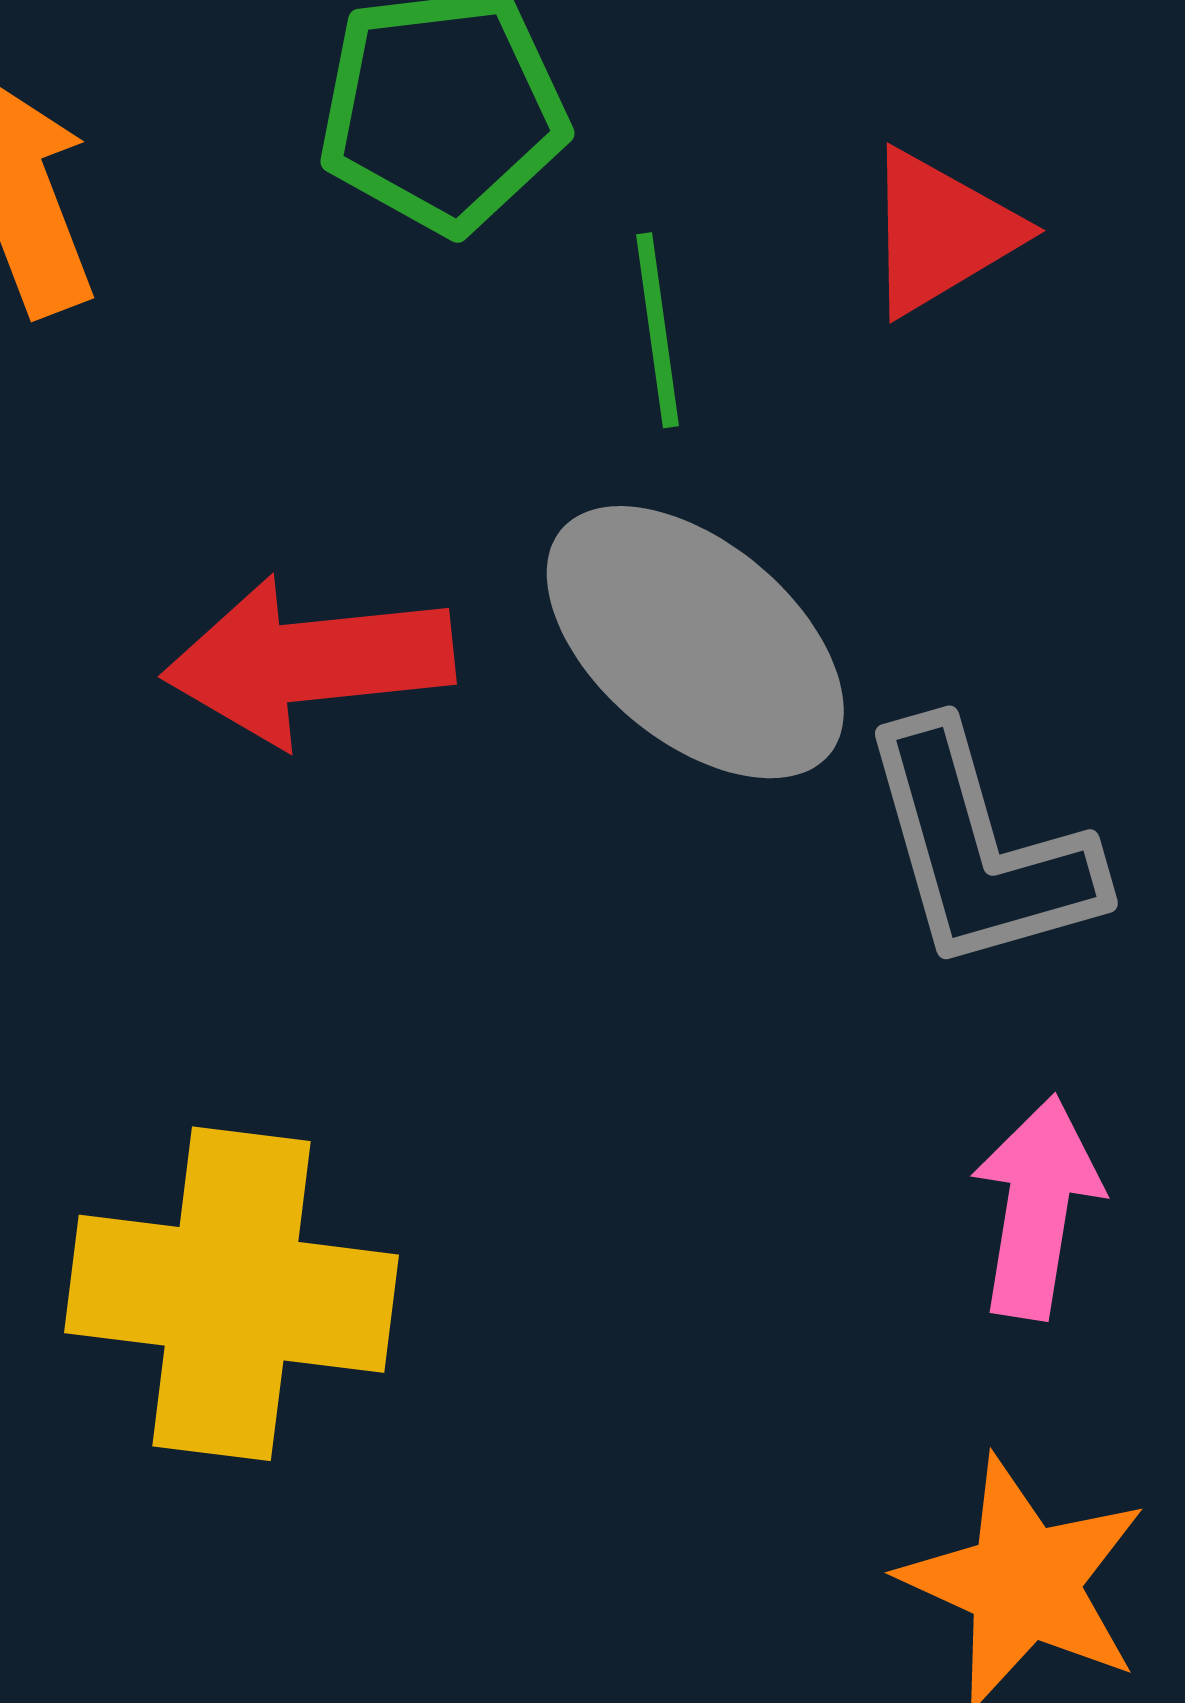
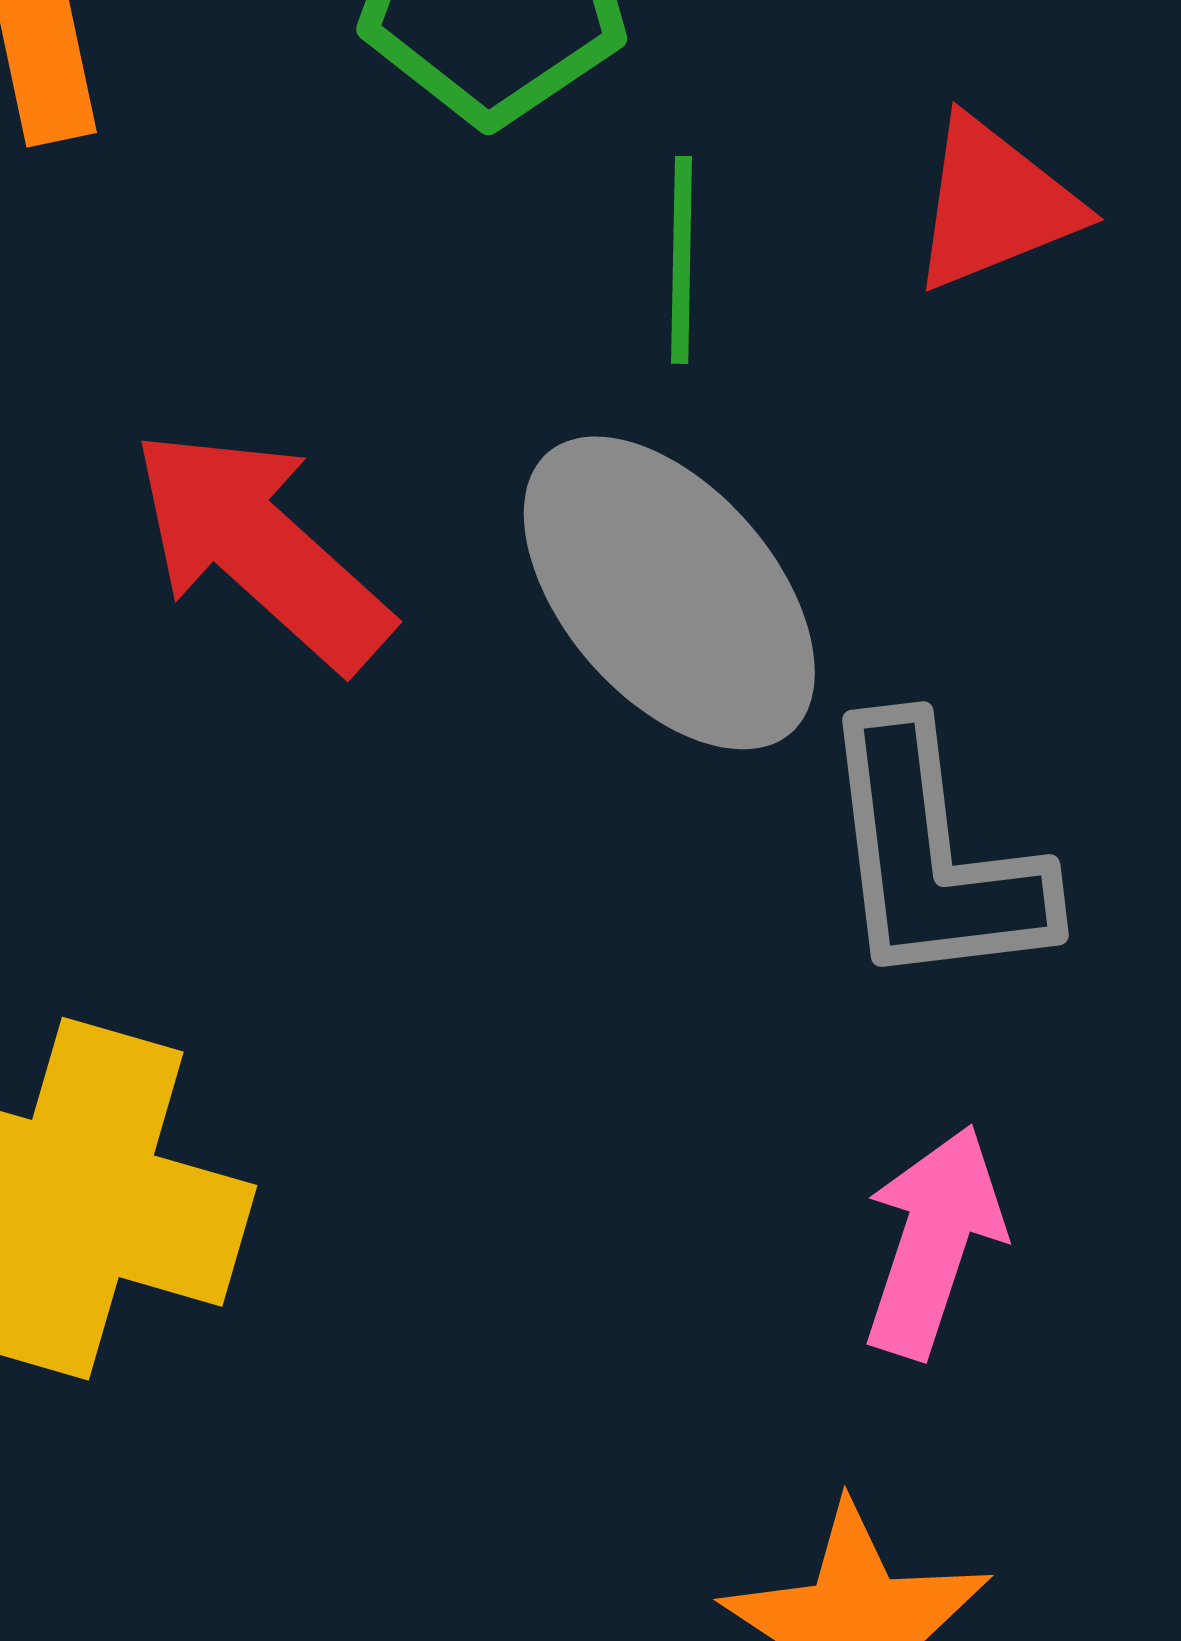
red arrow: (309, 661) -> (261, 549), turned 39

